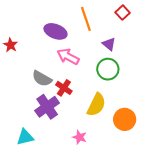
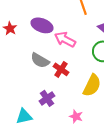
purple ellipse: (55, 31) -> (42, 25), moved
purple cross: (47, 107) -> (47, 98), moved, size x0.7

